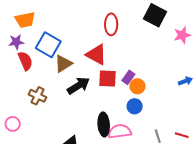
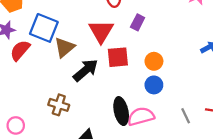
red triangle: (96, 55) -> (101, 31), turned 40
red semicircle: (25, 61) -> (20, 50), turned -108
purple rectangle: (128, 77) -> (138, 22), moved
brown cross: (38, 96) -> (59, 105), moved

